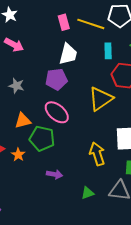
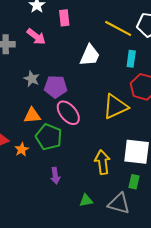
pink rectangle: (64, 22) -> (64, 18), moved
purple pentagon: (56, 79) -> (56, 87), moved
purple arrow: (54, 174) -> (55, 176), turned 63

